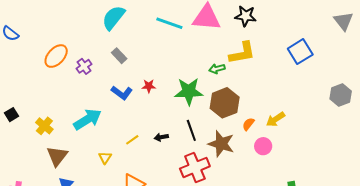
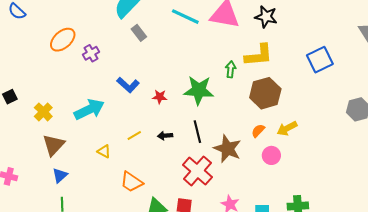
gray rectangle: (119, 56) -> (139, 33), moved
green arrow: (217, 69) -> (231, 69), turned 105
red star: (149, 86) -> (160, 97), moved
brown hexagon: (225, 103) -> (265, 93), moved
yellow triangle: (105, 158) -> (104, 151), turned -40
red cross: (195, 167) -> (197, 171), turned -32

